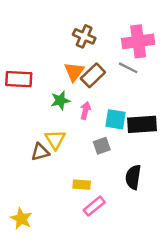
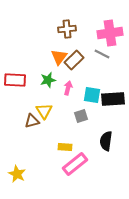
brown cross: (84, 36) -> (67, 29), turned -30
red rectangle: (19, 79) -> (15, 80), moved
pink rectangle: (94, 206) -> (75, 164), size x1.4

